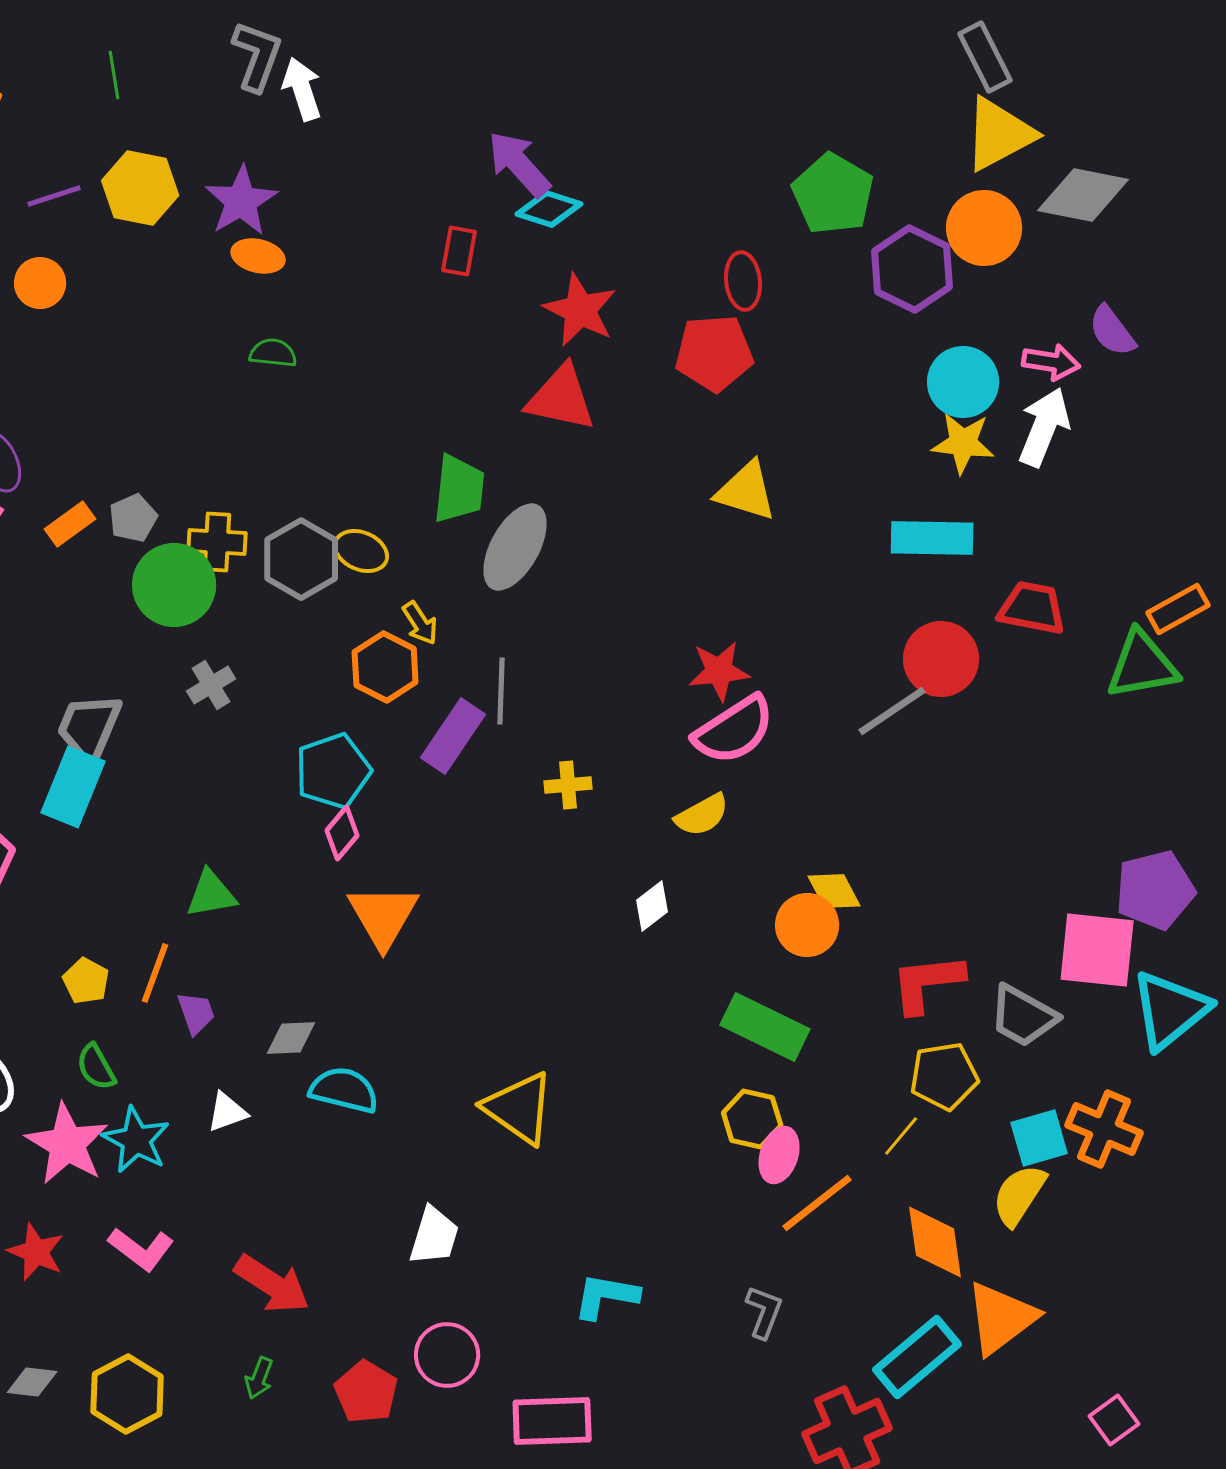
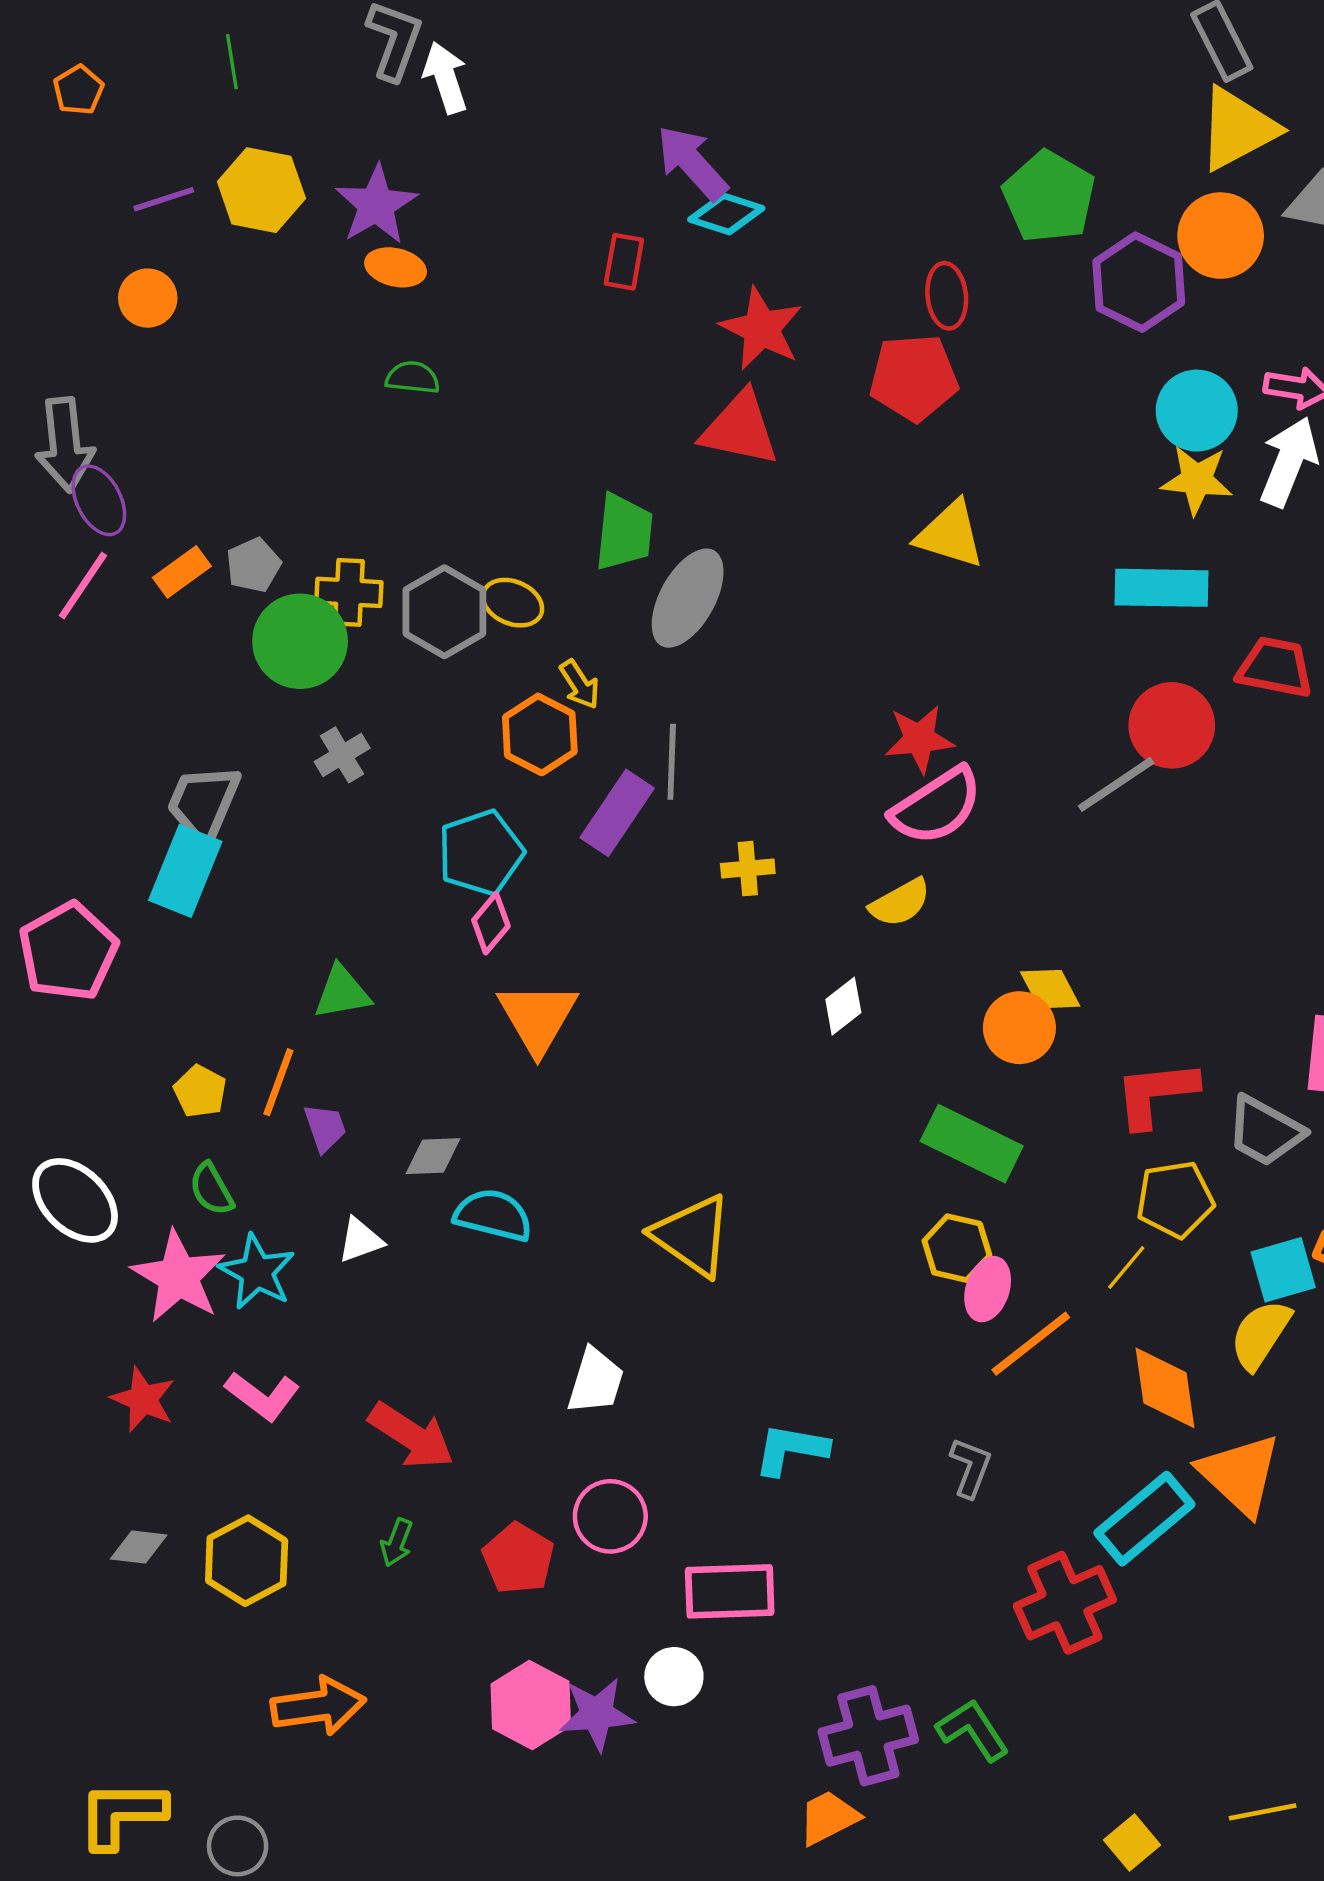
orange triangle: (1001, 1318) -> (1240, 1474), turned -40

